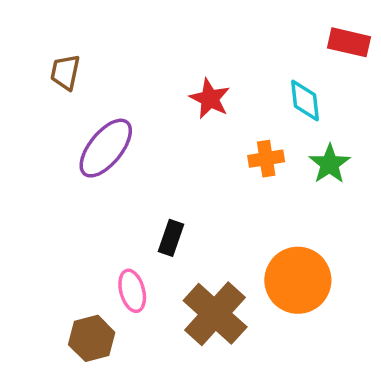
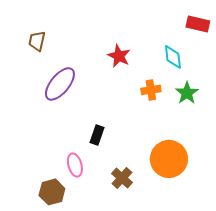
brown cross: (215, 314) -> (122, 178), size x0.6

